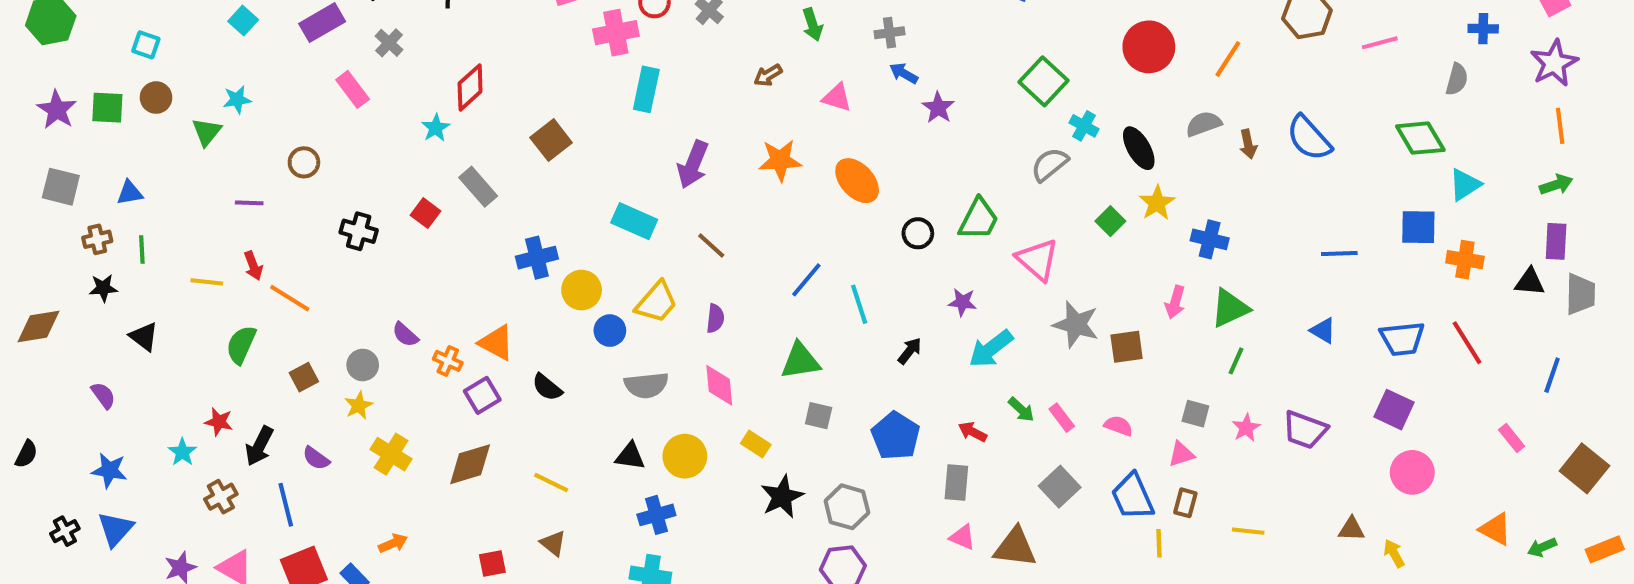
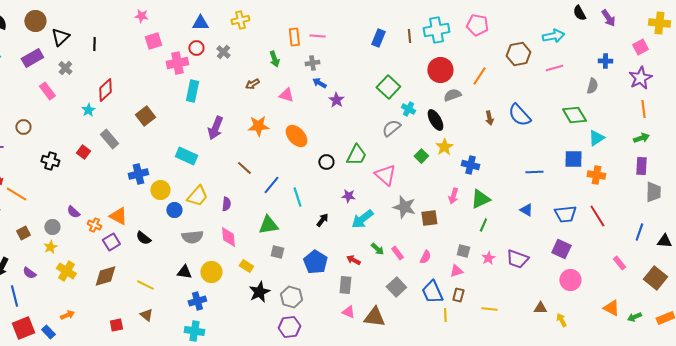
gray semicircle: (1204, 124) -> (452, 95), moved
brown line: (711, 245) -> (244, 168), moved
black triangle: (1530, 282) -> (664, 241), moved
pink semicircle: (1118, 426) -> (425, 257), turned 96

